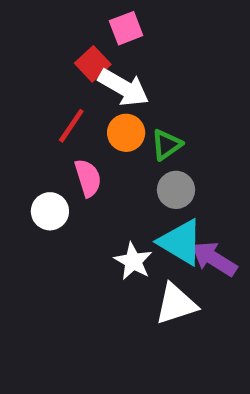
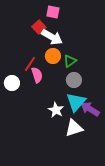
pink square: (126, 28) -> (53, 12), turned 32
red line: (71, 126) -> (30, 64), moved
white circle: (50, 211) -> (12, 83), moved
cyan triangle: (181, 242) -> (76, 102), turned 40

